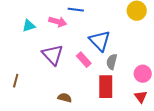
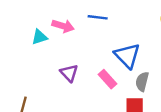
pink arrow: (58, 22) -> (63, 26), moved
purple triangle: (53, 55) -> (69, 73), size x0.7

